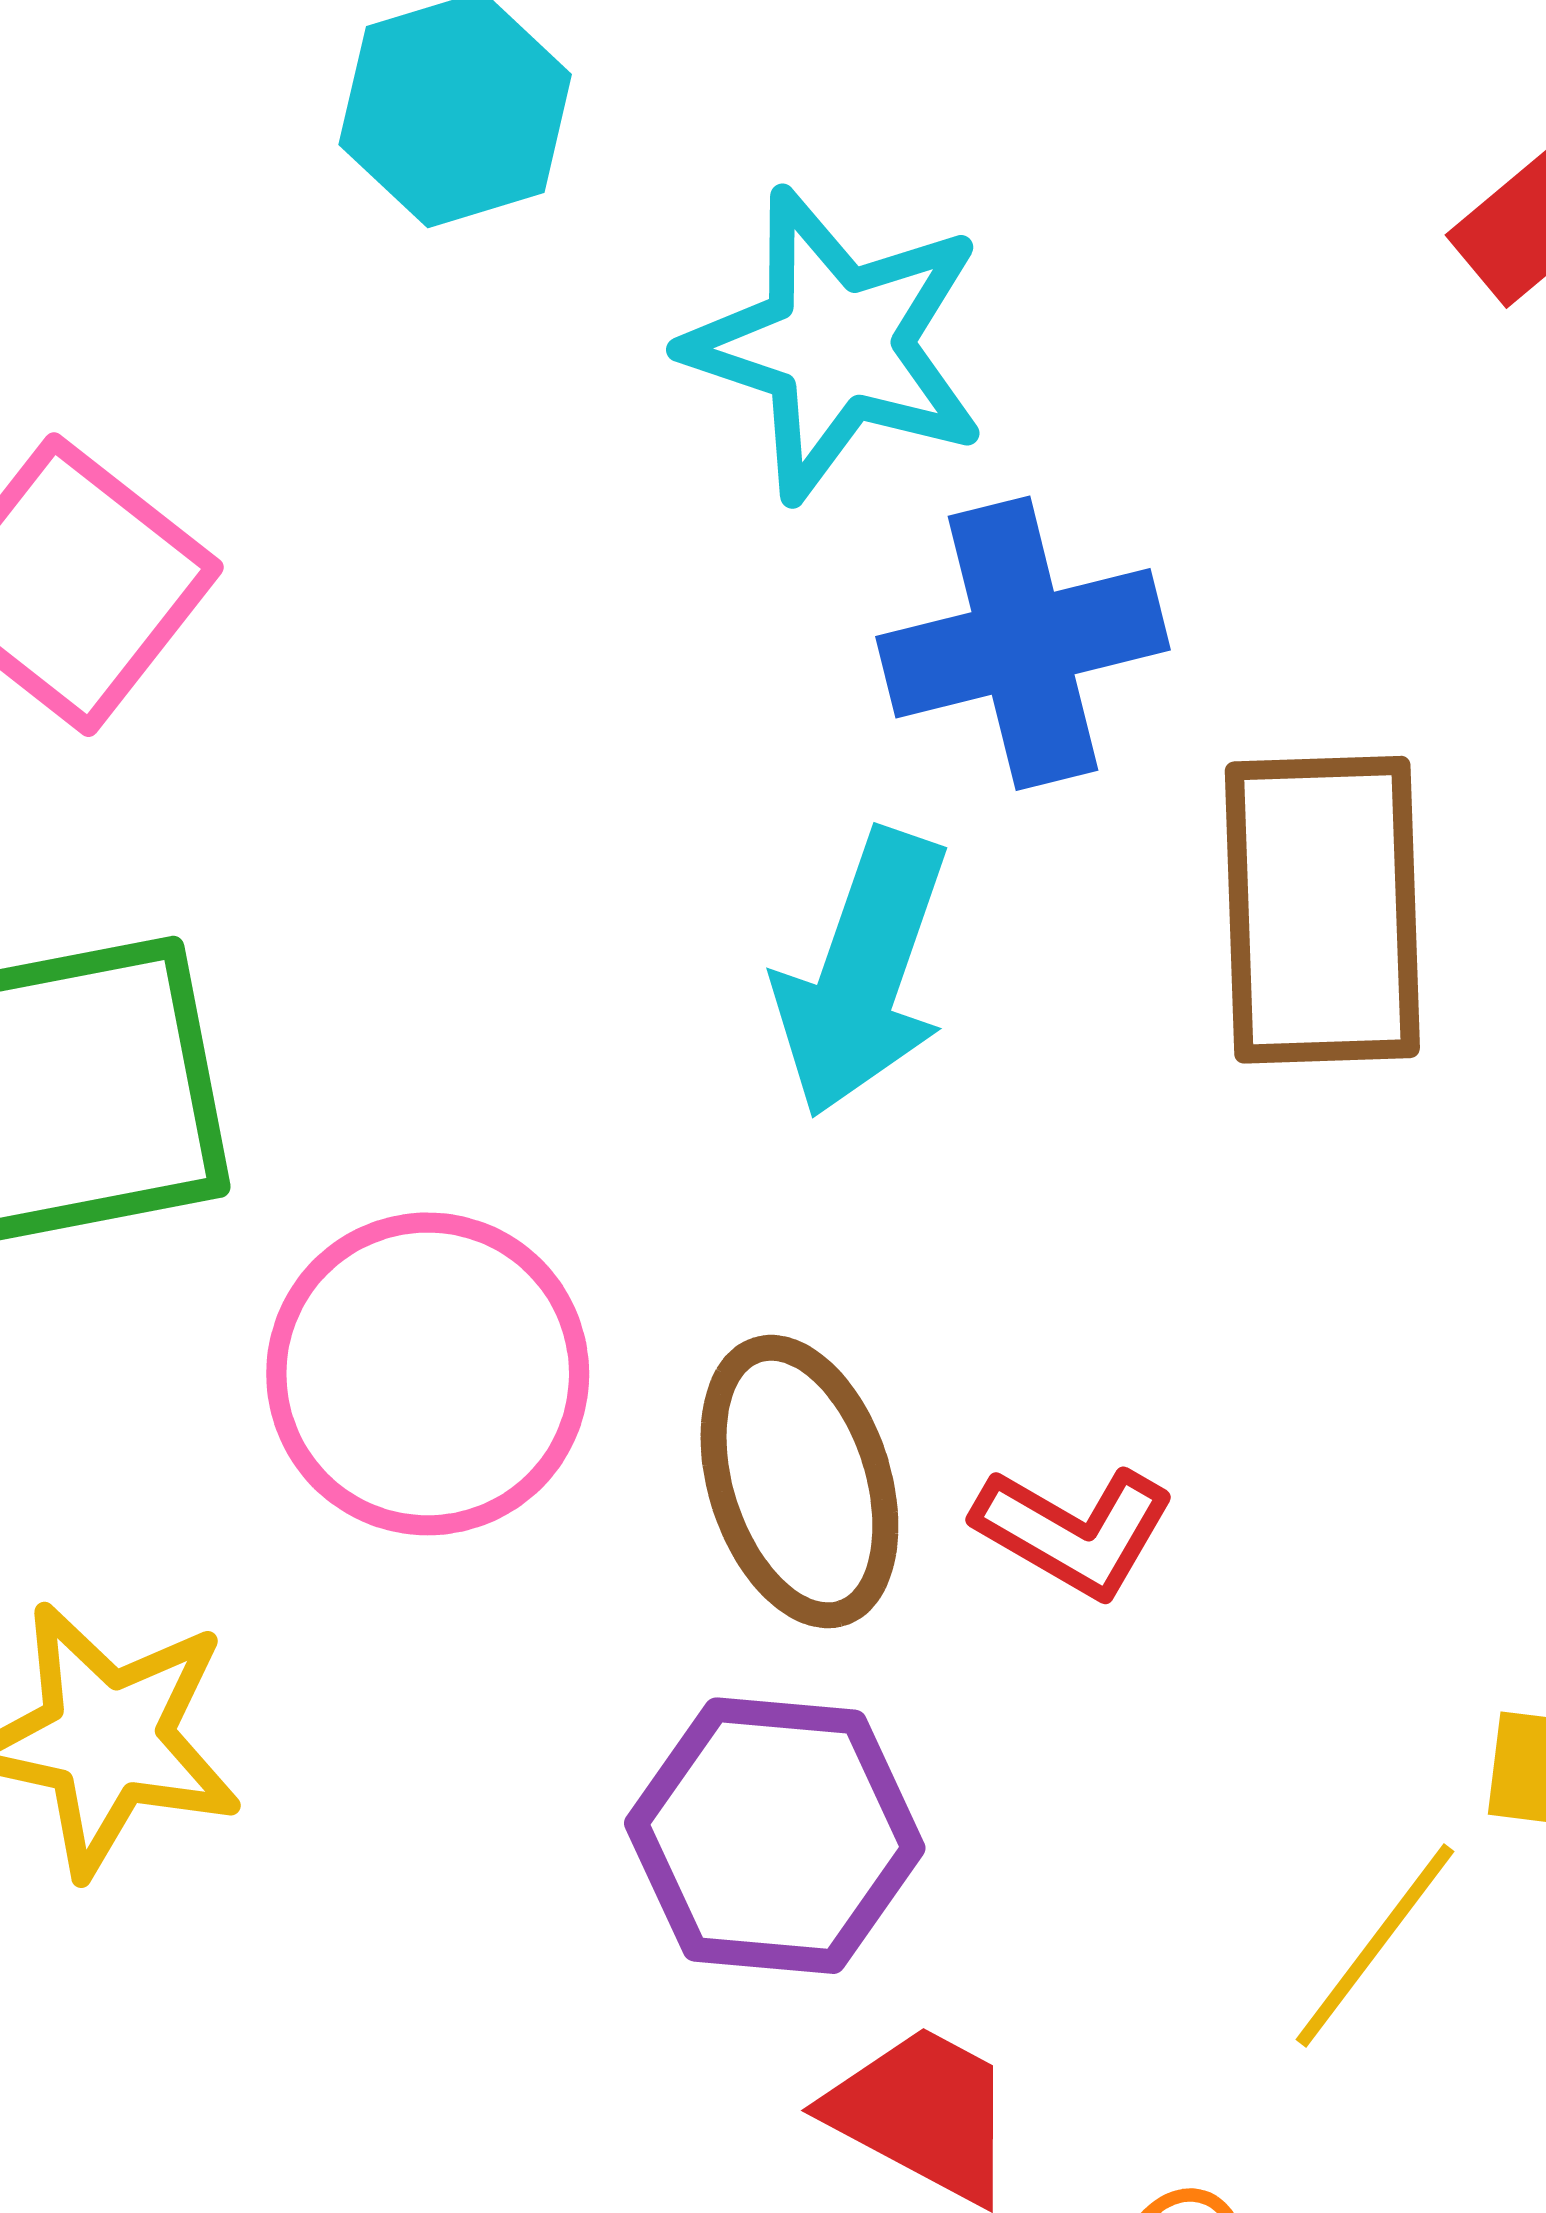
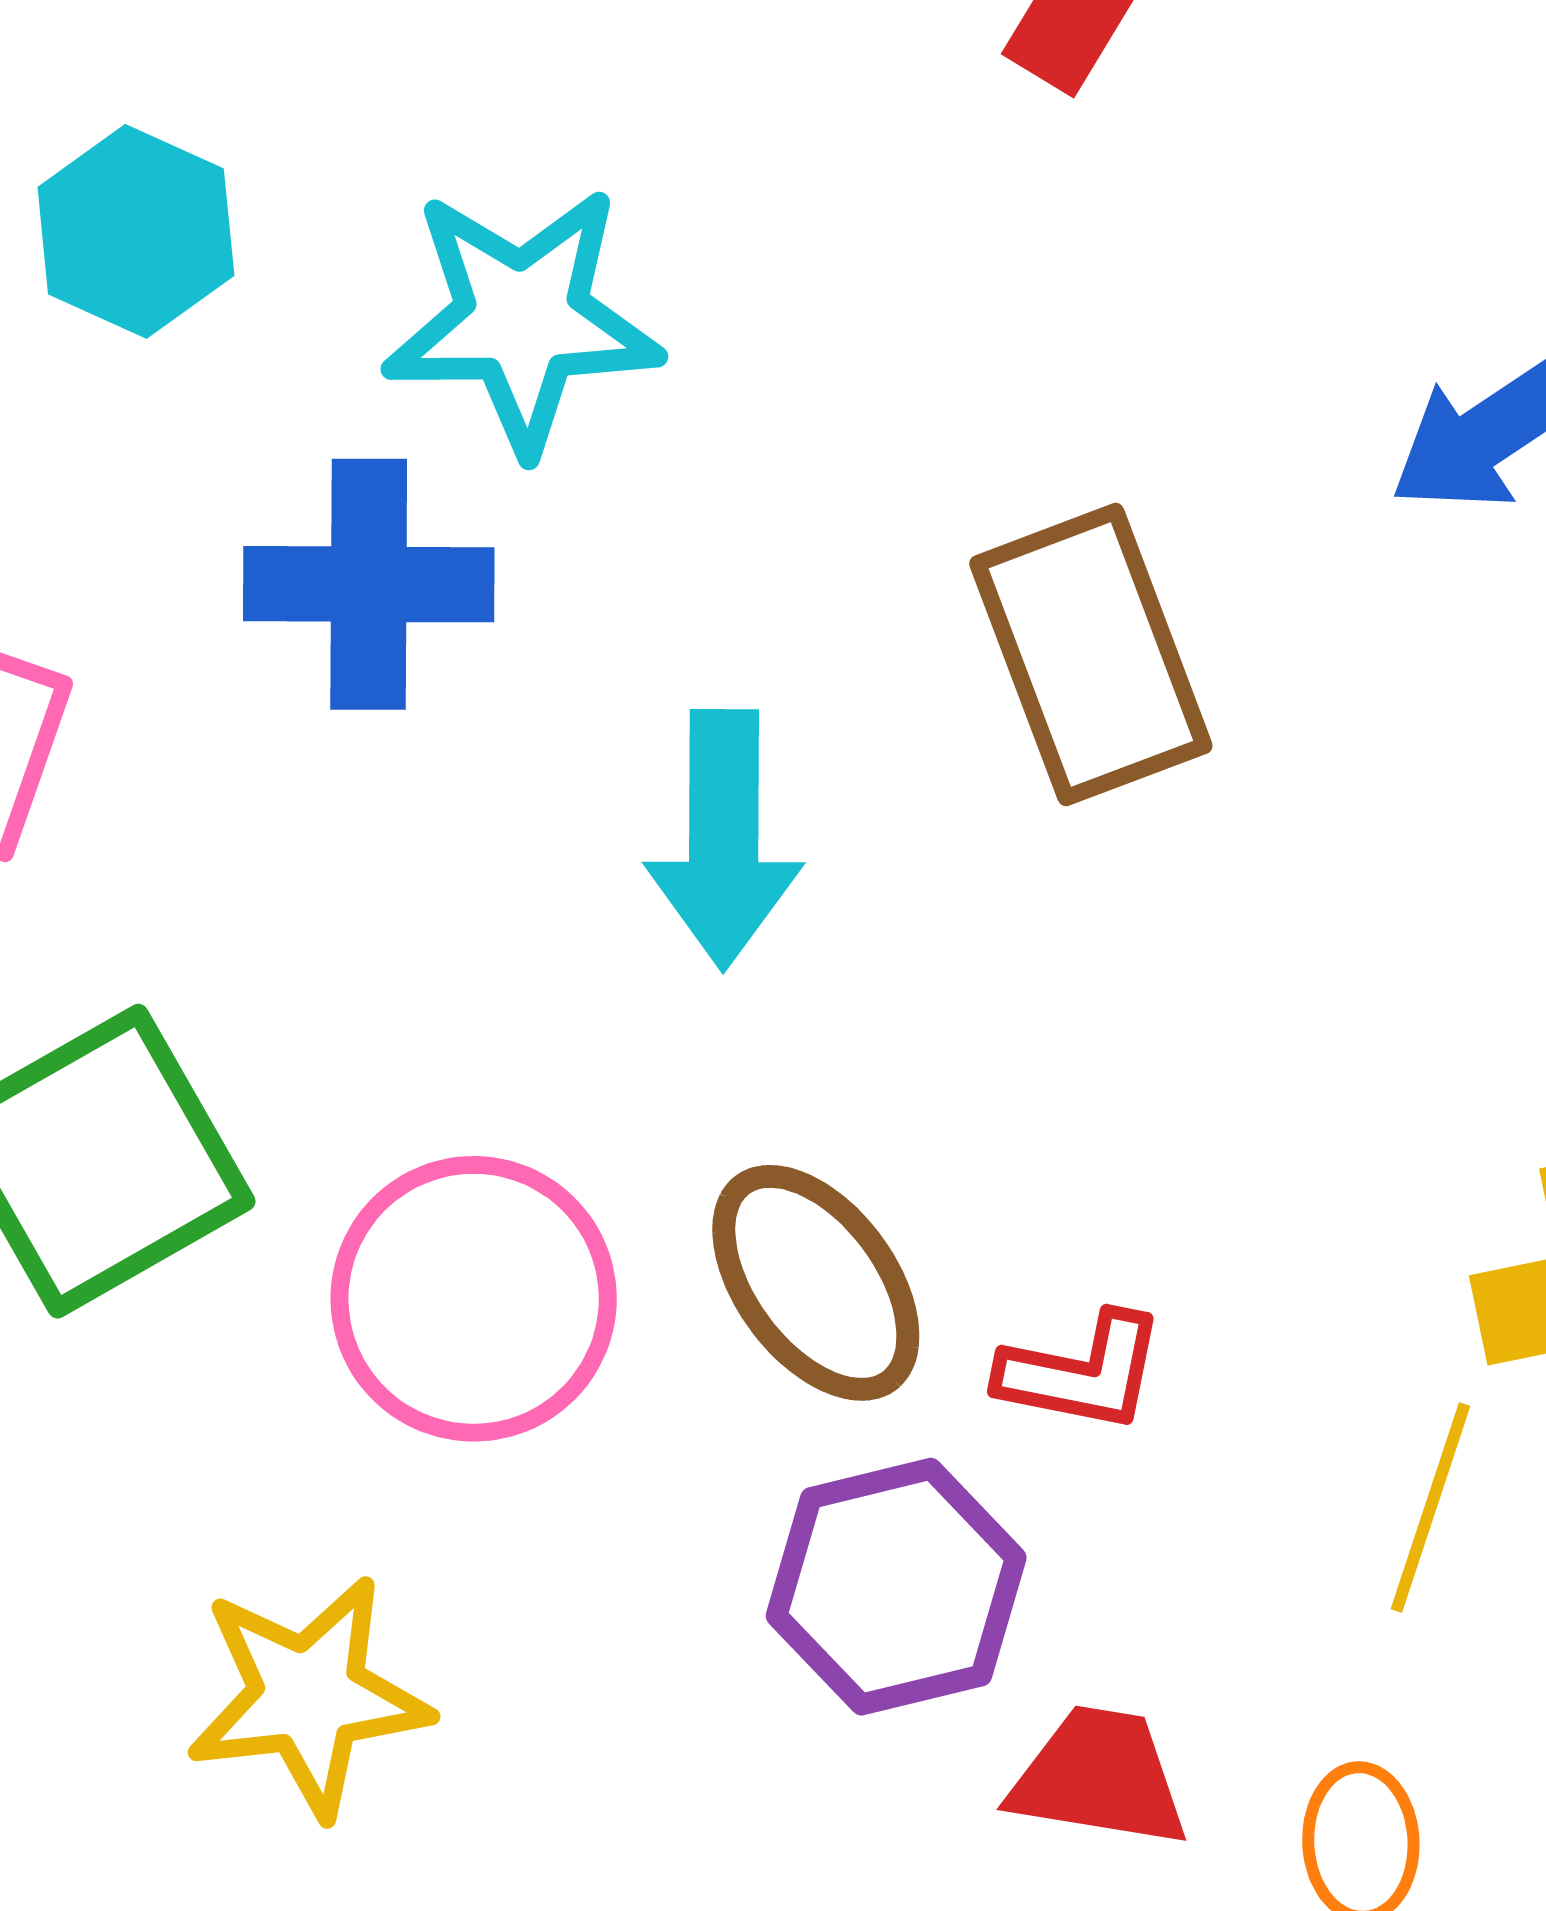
blue cross: (1023, 643) -> (369, 584), moved, turned 33
red L-shape: (1074, 1531) -> (1082, 1372), moved

